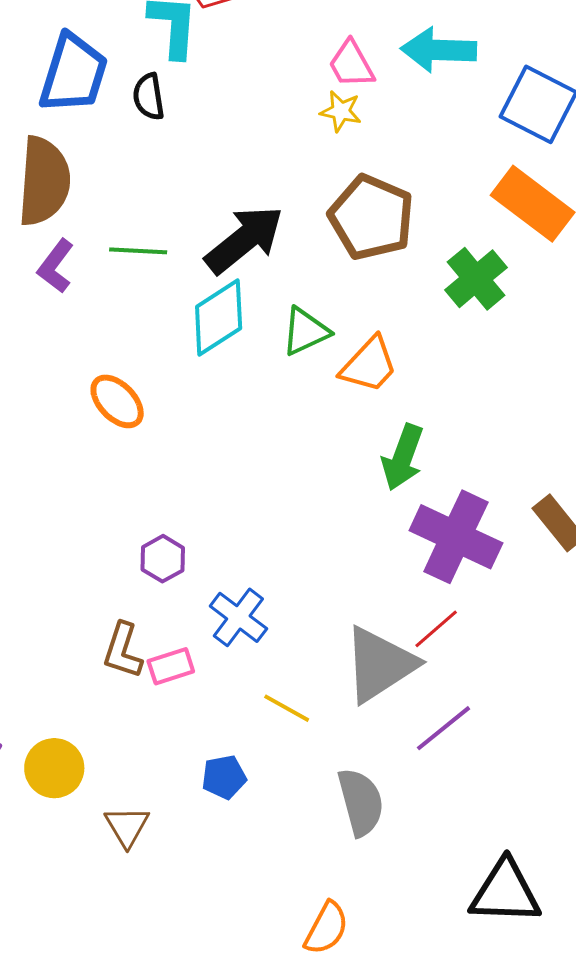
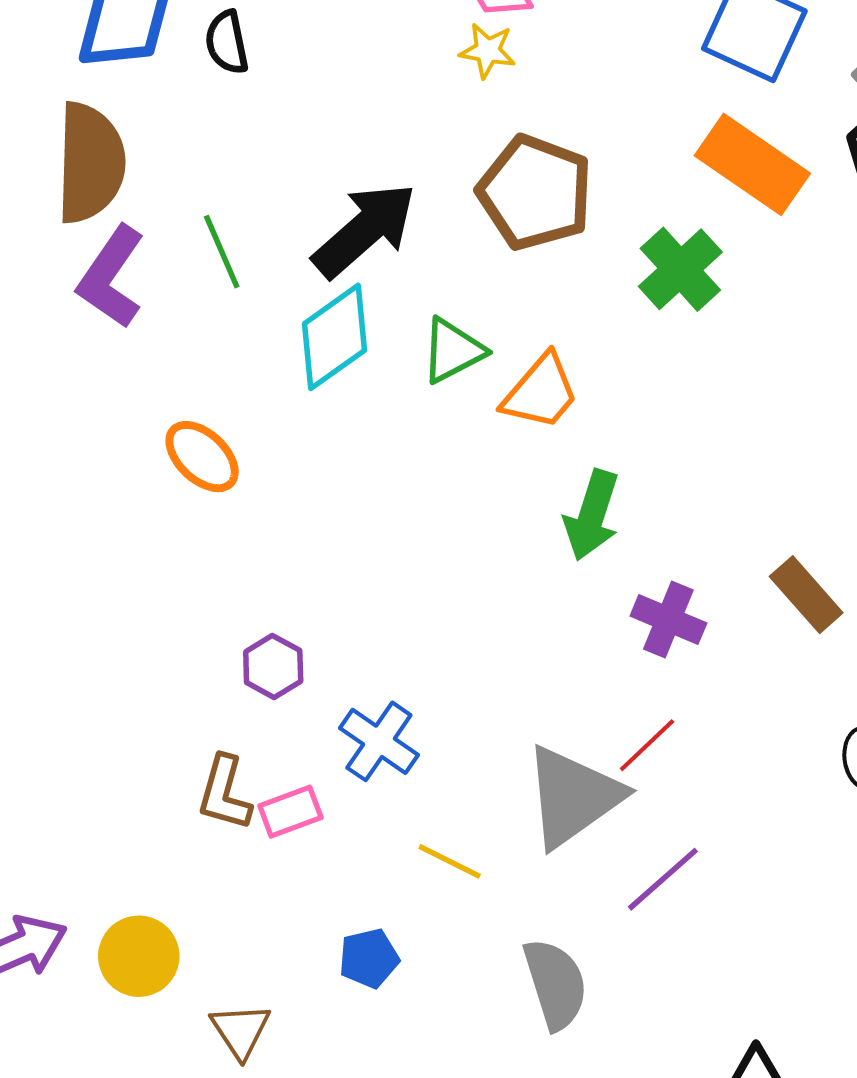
green line: (138, 251) -> (222, 252), turned 66
purple L-shape: (56, 266) -> (111, 277), size x1.4
purple cross: (456, 537) -> (668, 620), size x0.6

